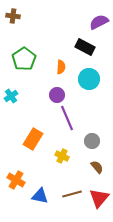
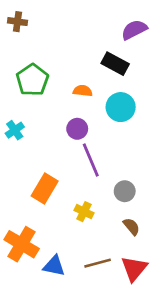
orange semicircle: (61, 67) -> (83, 91), turned -88
orange cross: (16, 180) -> (22, 244), size x1.4

